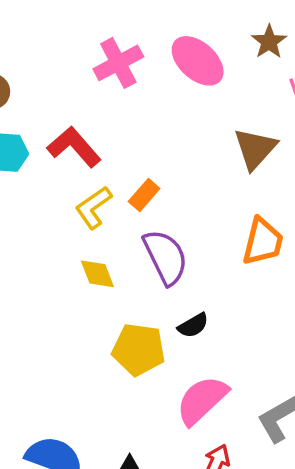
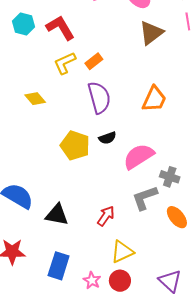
brown triangle: (255, 149) -> (151, 33), moved
yellow diamond: (97, 274) -> (35, 99), moved, turned -30
pink semicircle: (202, 400) -> (139, 156), moved

